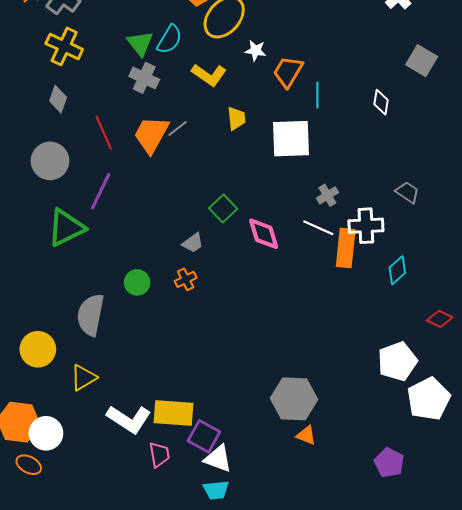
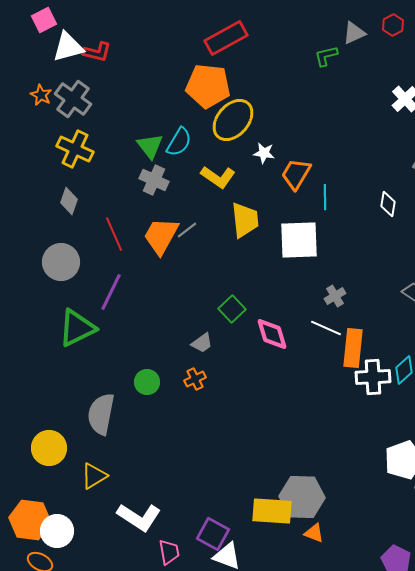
yellow trapezoid: (236, 118) -> (245, 220), size x1.5
white cross: (366, 226) -> (373, 377), moved
yellow rectangle: (174, 413) -> (272, 511), moved

